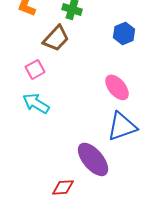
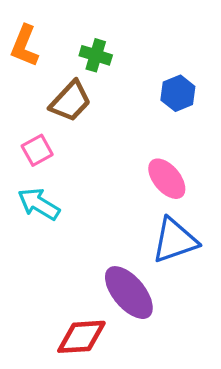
red diamond: (63, 187) -> (81, 337), size x1.4

